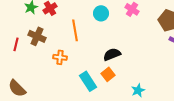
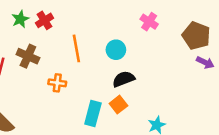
cyan circle: (101, 13) -> (116, 50), moved
cyan rectangle: (88, 81) -> (93, 113), turned 48

